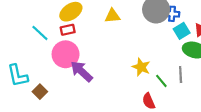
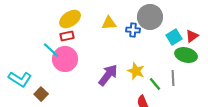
blue cross: (172, 14) -> (133, 30), moved
cyan line: (40, 33) -> (51, 50), moved
purple arrow: (82, 71) -> (108, 75), moved, turned 85
cyan L-shape: (18, 76) -> (20, 79), turned -45

